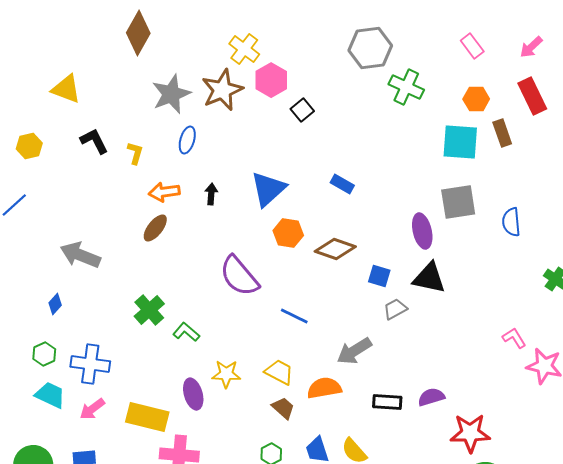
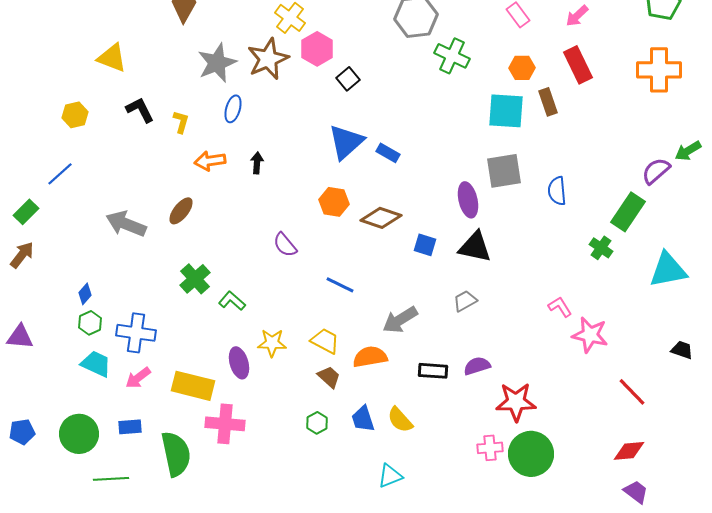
blue triangle: (268, 189) -> (346, 142), moved
brown ellipse: (155, 228) -> (181, 211), moved
purple semicircle: (239, 276) -> (285, 245), size x0.6
blue diamond: (55, 304) -> (85, 294), moved
gray trapezoid: (395, 309) -> (465, 301), moved

